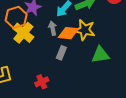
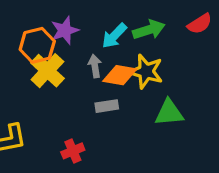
gray rectangle: (61, 53) -> (107, 106), turned 56

